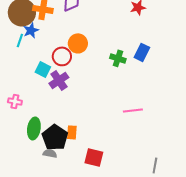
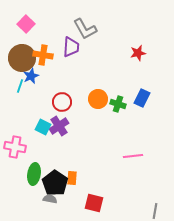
orange circle: (78, 43) -> (98, 99), moved
cyan square: (43, 69) -> (43, 127), moved
pink cross: (15, 101) -> (15, 147), size x1.5

